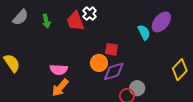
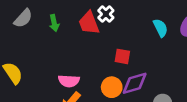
cyan semicircle: (144, 32) -> (160, 28), moved
red square: (111, 49) -> (122, 56), moved
orange circle: (99, 63) -> (112, 87), moved

